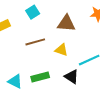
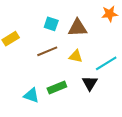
cyan square: (33, 12) -> (51, 24), moved, turned -32
black triangle: (71, 77) -> (90, 83), turned 35

